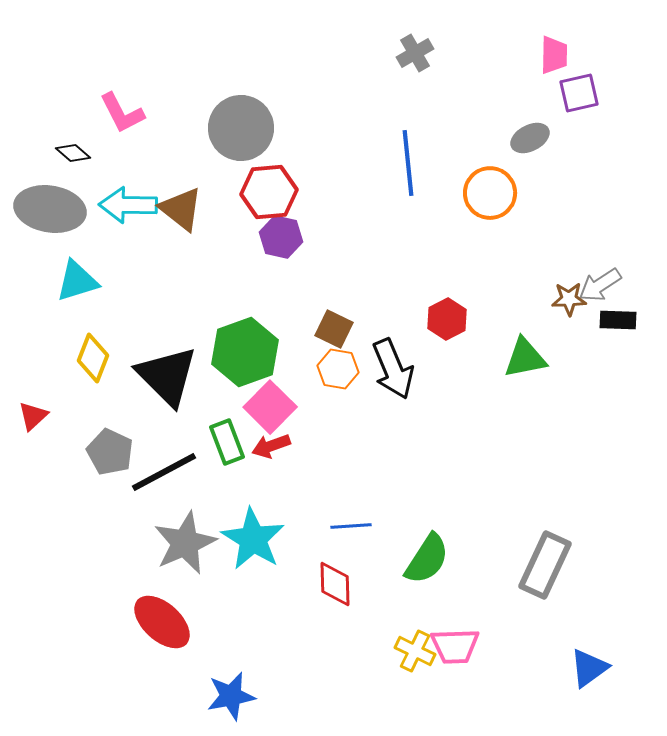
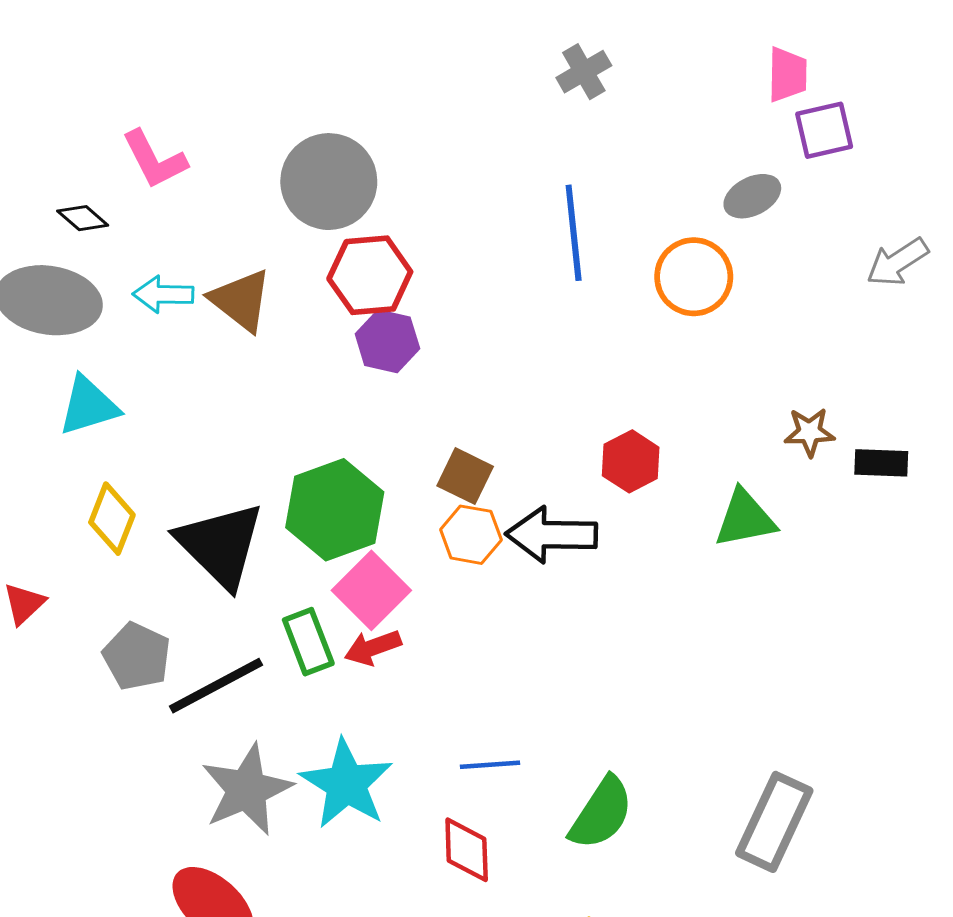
cyan arrow: (128, 205) -> (163, 294), size x0.7
gray arrow: (600, 285) -> (897, 262), moved
black arrow: (393, 369) -> (552, 535), turned 114

